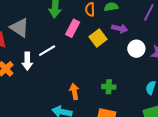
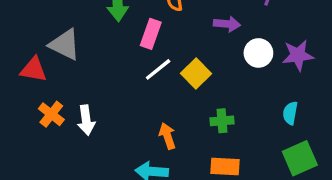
yellow square: (98, 38) -> (196, 73), moved
white line: (47, 51) -> (158, 69), moved
white arrow: (27, 61) -> (86, 120), moved

